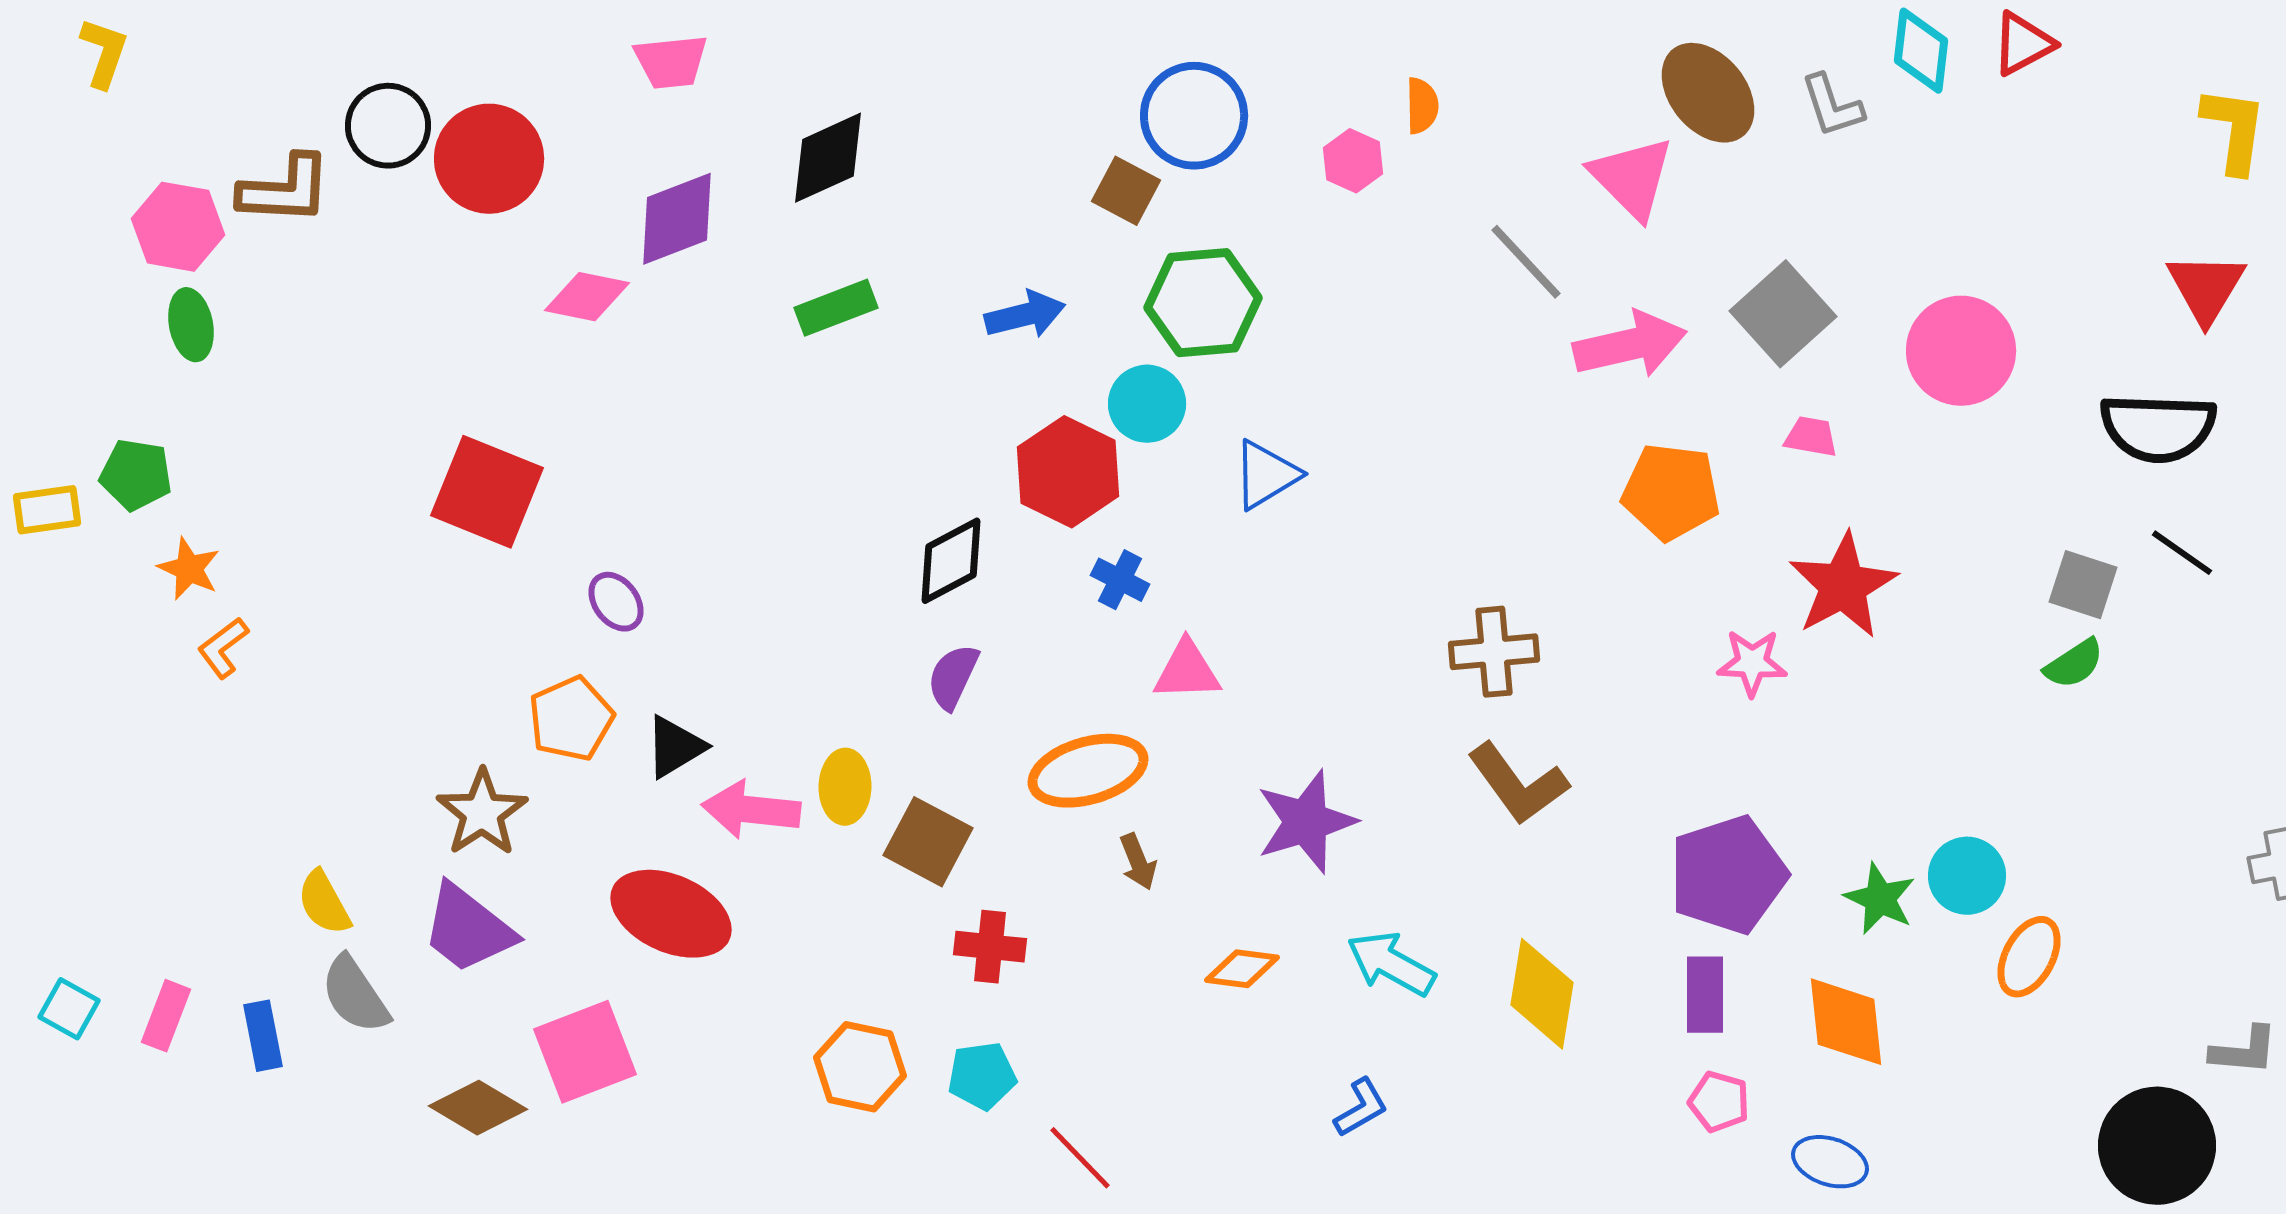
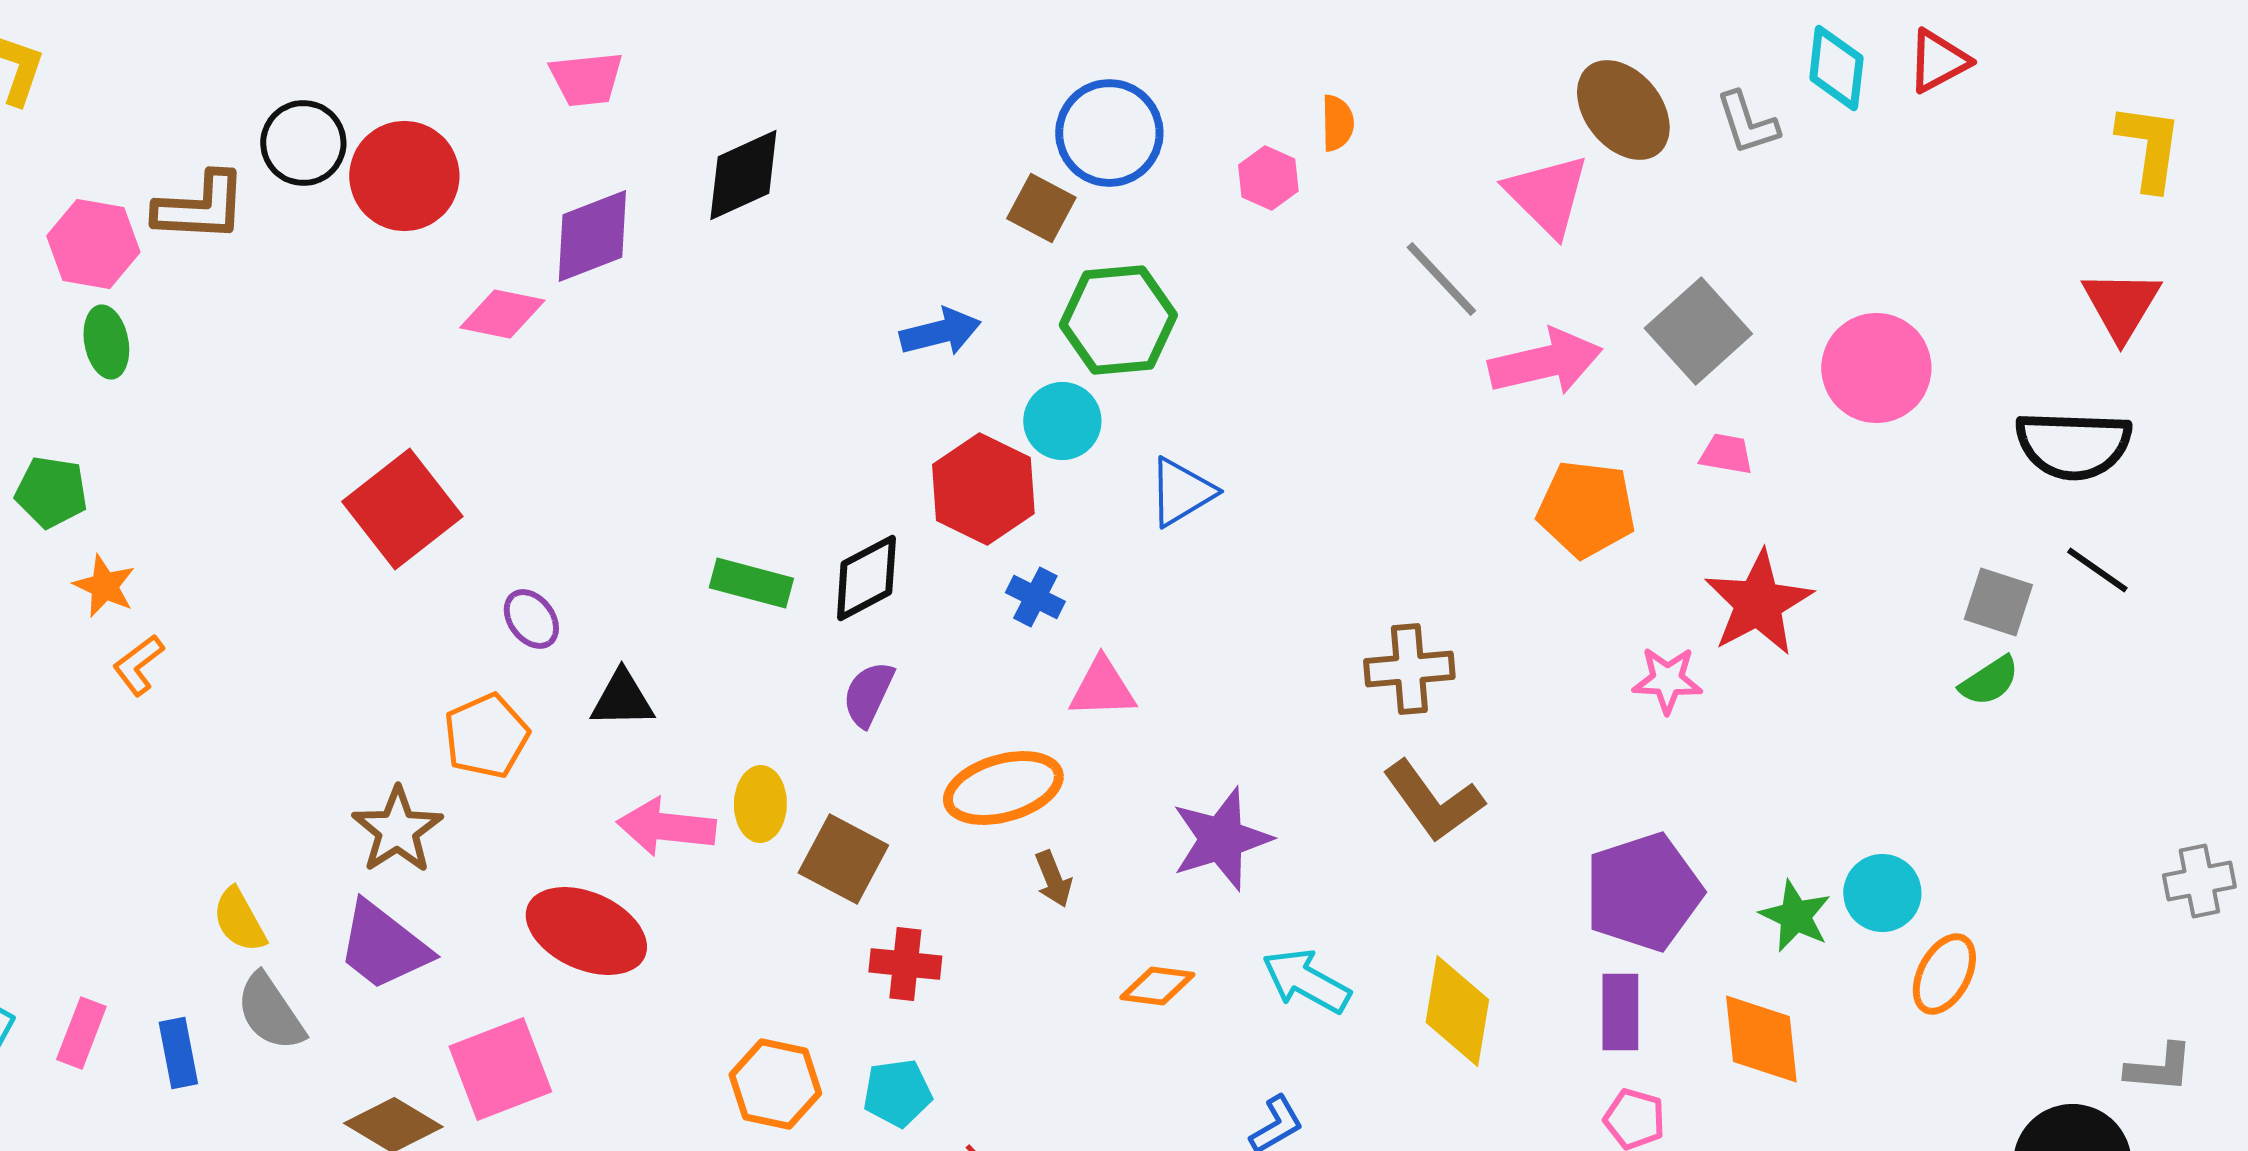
green rectangle: (836, 308) -> (751, 583), moved, turned 36
red square: (487, 492) -> (402, 509), turned 30
black triangle: (675, 747) -> (622, 699), moved, turned 30

